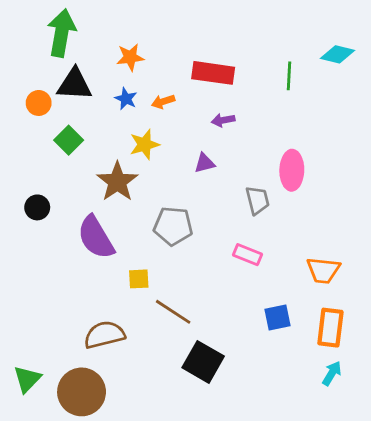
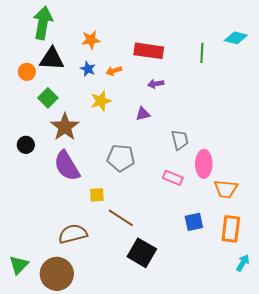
pink ellipse: (292, 170) -> (204, 164), moved
brown star: (117, 182) -> (65, 127), moved
cyan arrow: (332, 373) -> (243, 263), moved

